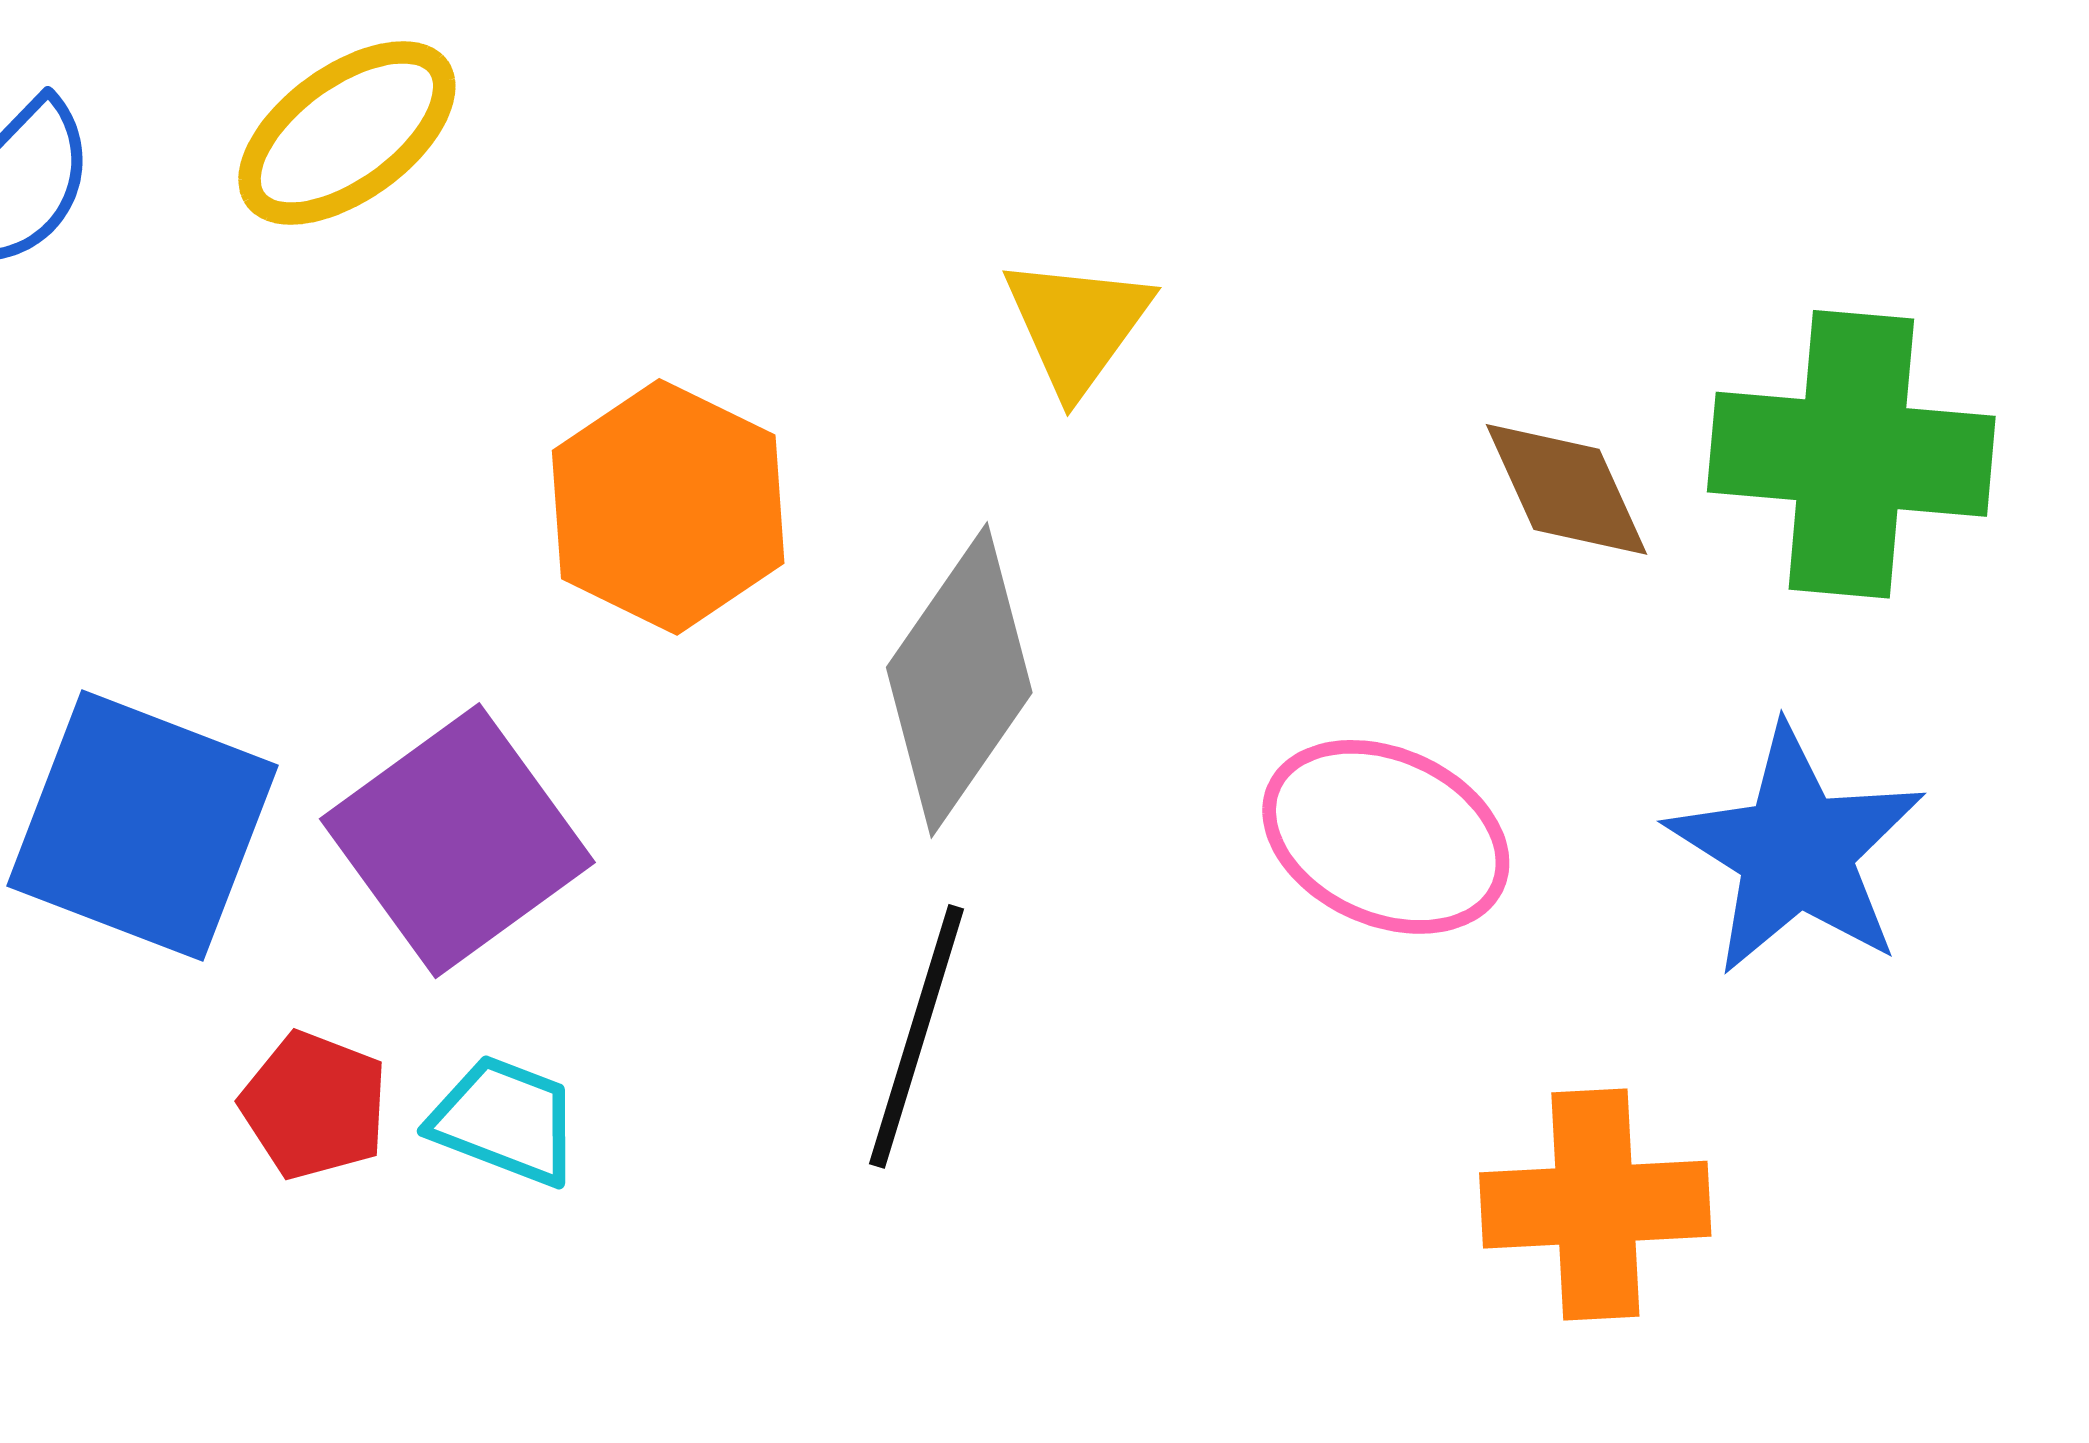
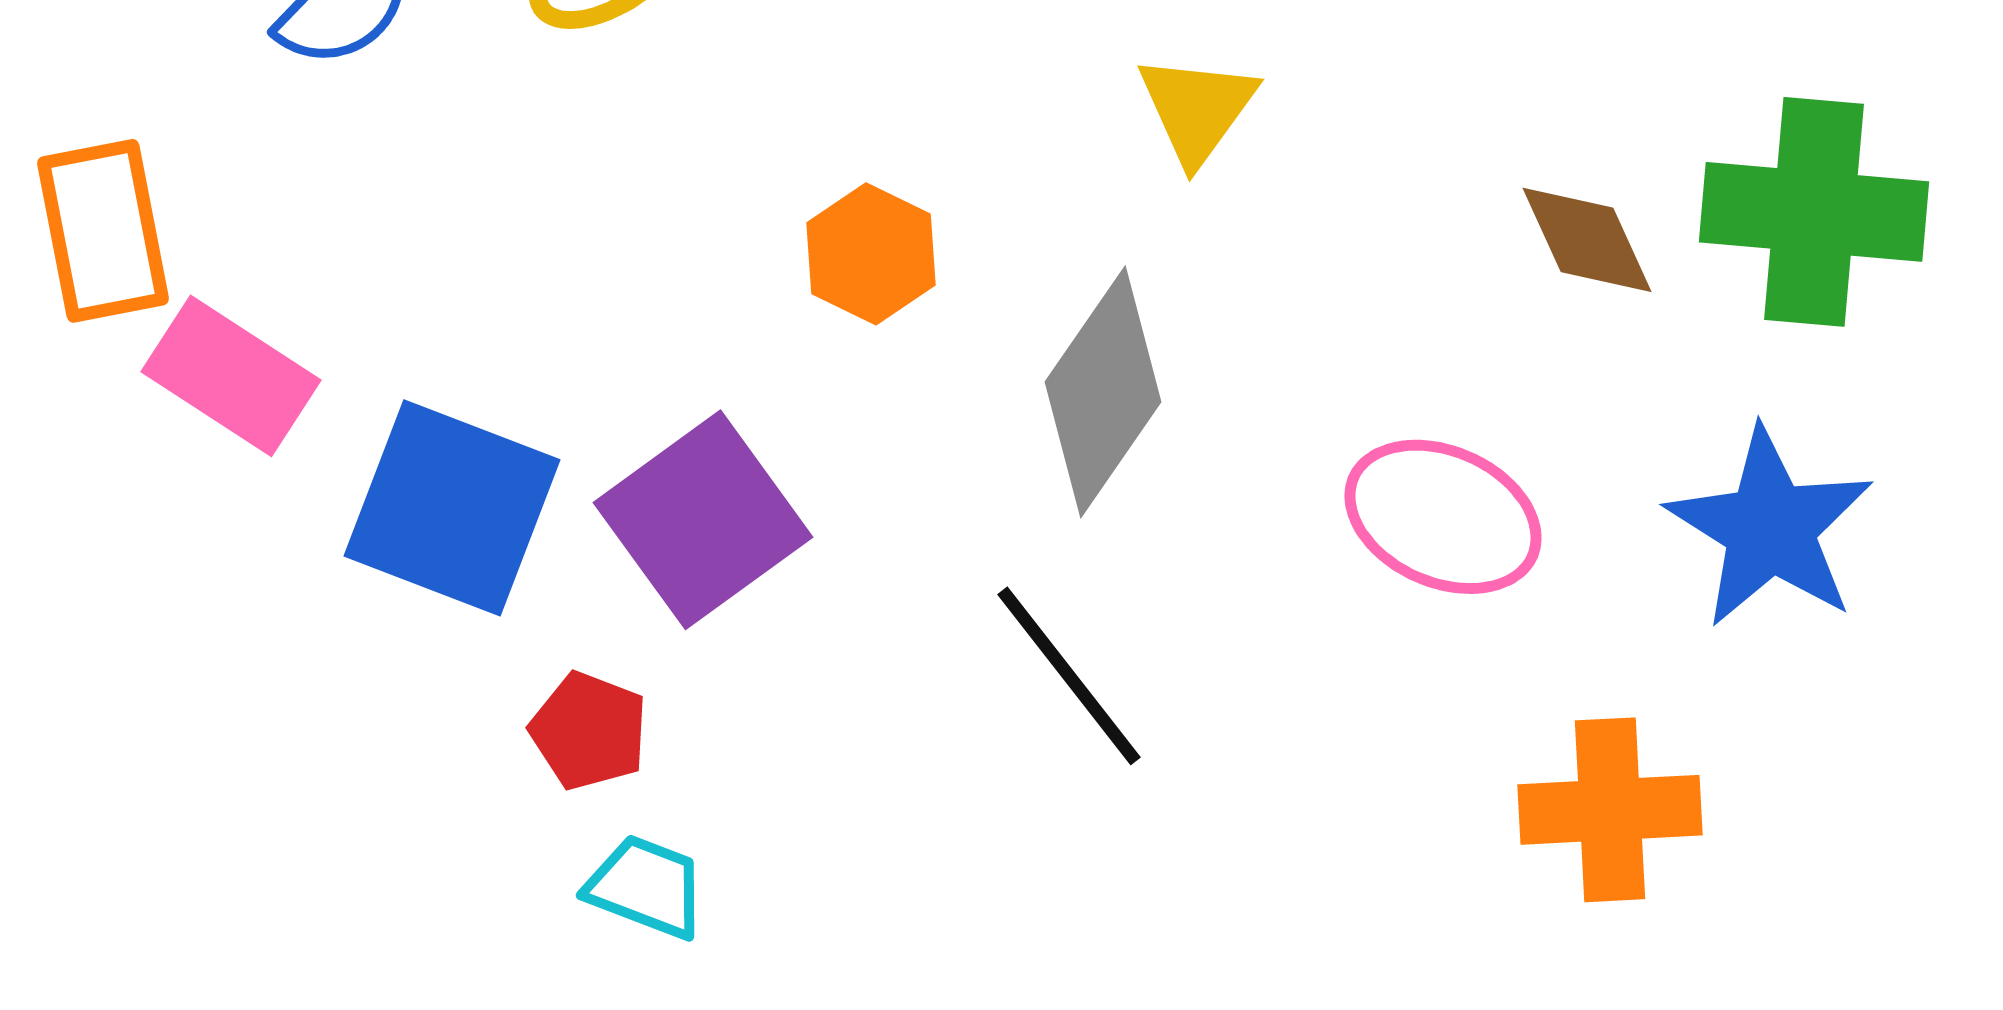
orange hexagon: (668, 507) -> (871, 254), size x0.7
black line: (917, 1036) -> (1069, 676), turned -55
cyan trapezoid: (505, 1120) -> (646, 887), moved

